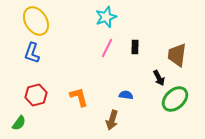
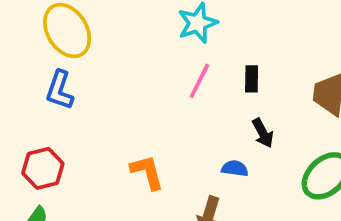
black arrow: (159, 78) -> (263, 133), moved
red hexagon: (36, 95) -> (43, 168), moved

